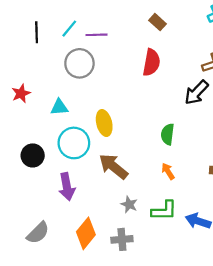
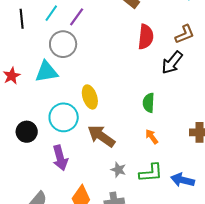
purple line: (97, 35) -> (77, 17), turned -48
red semicircle: (151, 62) -> (146, 37), moved
cyan triangle: (59, 107) -> (46, 72), moved, size x1.4

